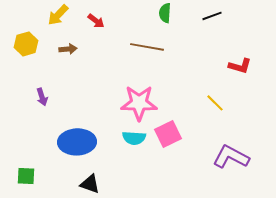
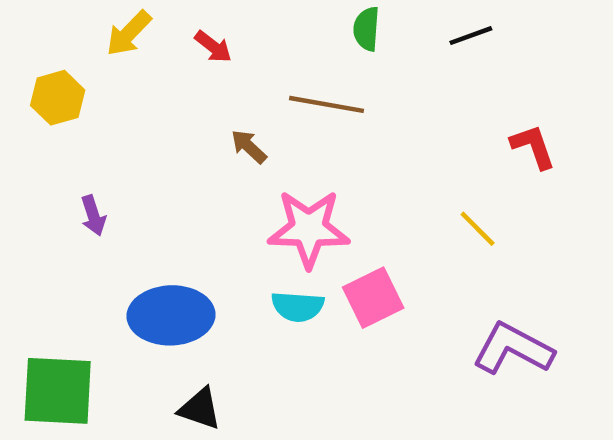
brown arrow: (68, 49) -> (249, 147), moved, turned -132
red L-shape: (240, 66) -> (533, 147), turned -125
green square: (26, 176) -> (58, 391), size x1.8

